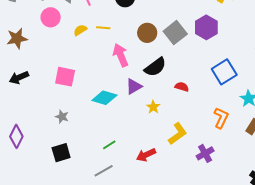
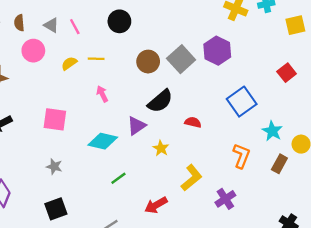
pink arrow: (121, 55) -> (102, 94), moved, size x0.6
green line: (109, 145) -> (118, 178), moved

